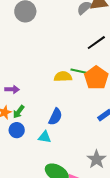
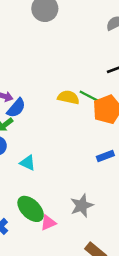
blue semicircle: (55, 117) -> (16, 108), moved

